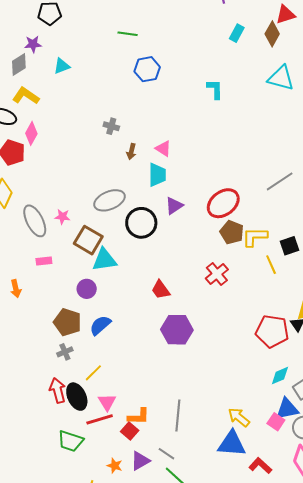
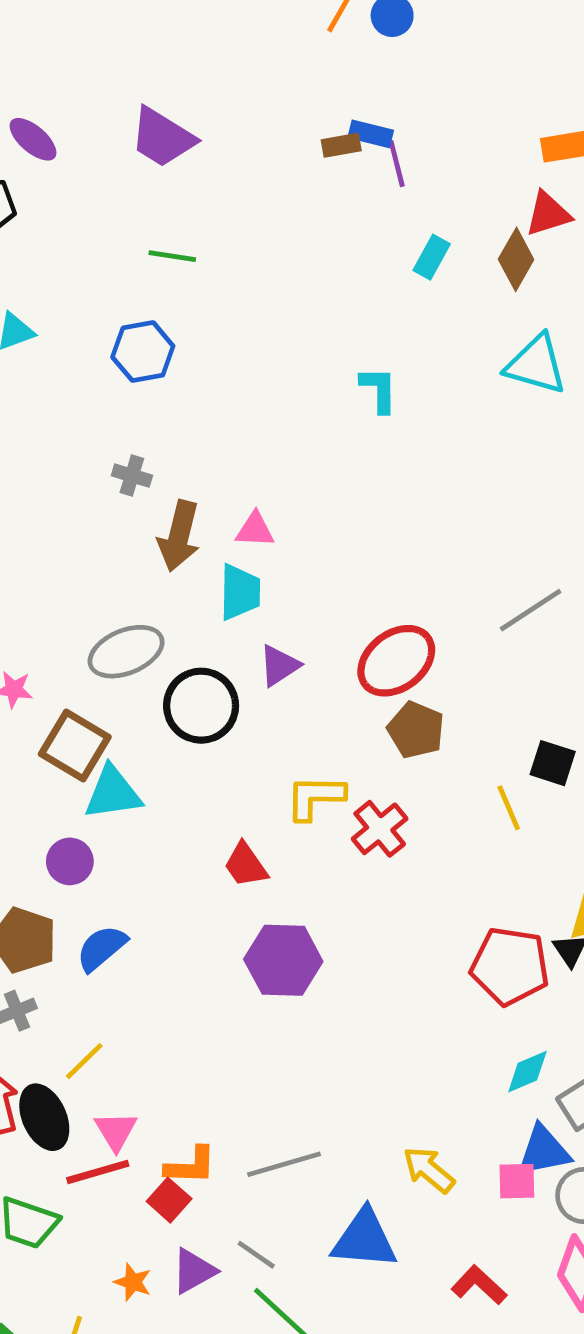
blue hexagon: (147, 69) -> (143, 352), moved
pink triangle: (163, 149) -> (255, 530), turned -30
brown arrow: (131, 152) -> (179, 536), size x1.8
yellow L-shape: (255, 237) -> (315, 797), moved
black square: (289, 246) -> (553, 763), turned 36
gray line: (178, 416) -> (284, 1164), turned 68
pink square: (276, 422) -> (517, 1181), turned -36
blue triangle: (232, 444) -> (364, 1239), moved

